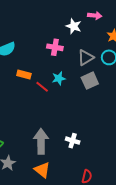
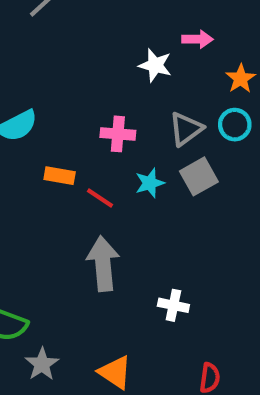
pink cross: (55, 47) -> (118, 134), moved
cyan star: (59, 78) -> (150, 183), moved
gray arrow: (41, 141) -> (103, 264), moved

